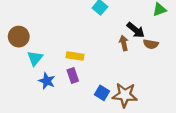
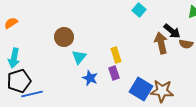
brown arrow: (124, 43) -> (161, 43), size x1.5
yellow rectangle: (75, 56) -> (116, 55), turned 63
blue square: (102, 93) -> (141, 89), size x1.6

